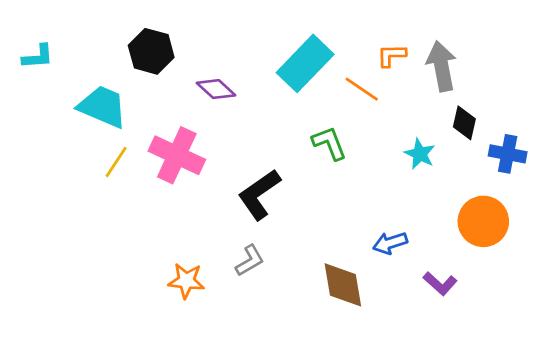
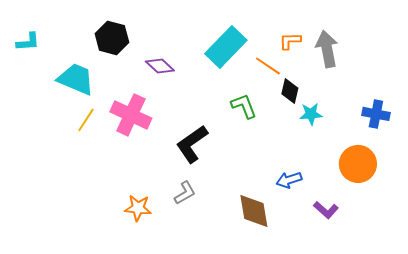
black diamond: (464, 123) -> (290, 91), moved
cyan star: (420, 154) -> (311, 114), turned -30

